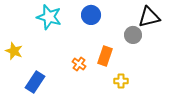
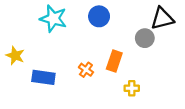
blue rectangle: (35, 82) -> (43, 77), moved, turned 65

